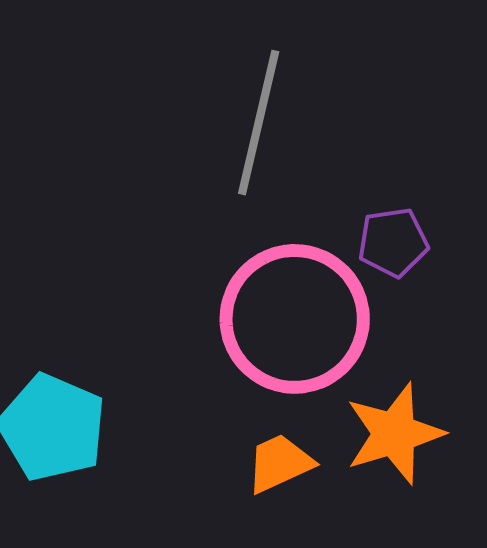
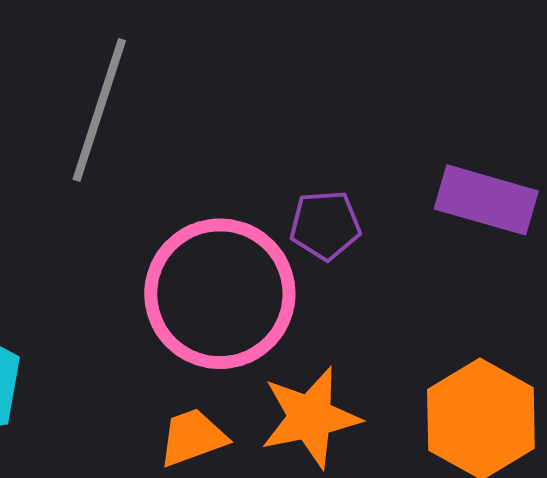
gray line: (259, 123) -> (99, 110), moved

